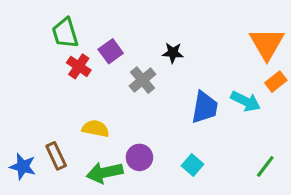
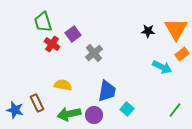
black star: (173, 53) -> (148, 31), moved
blue trapezoid: (205, 107) -> (107, 91), moved
purple circle: (139, 157) -> (94, 115), moved

